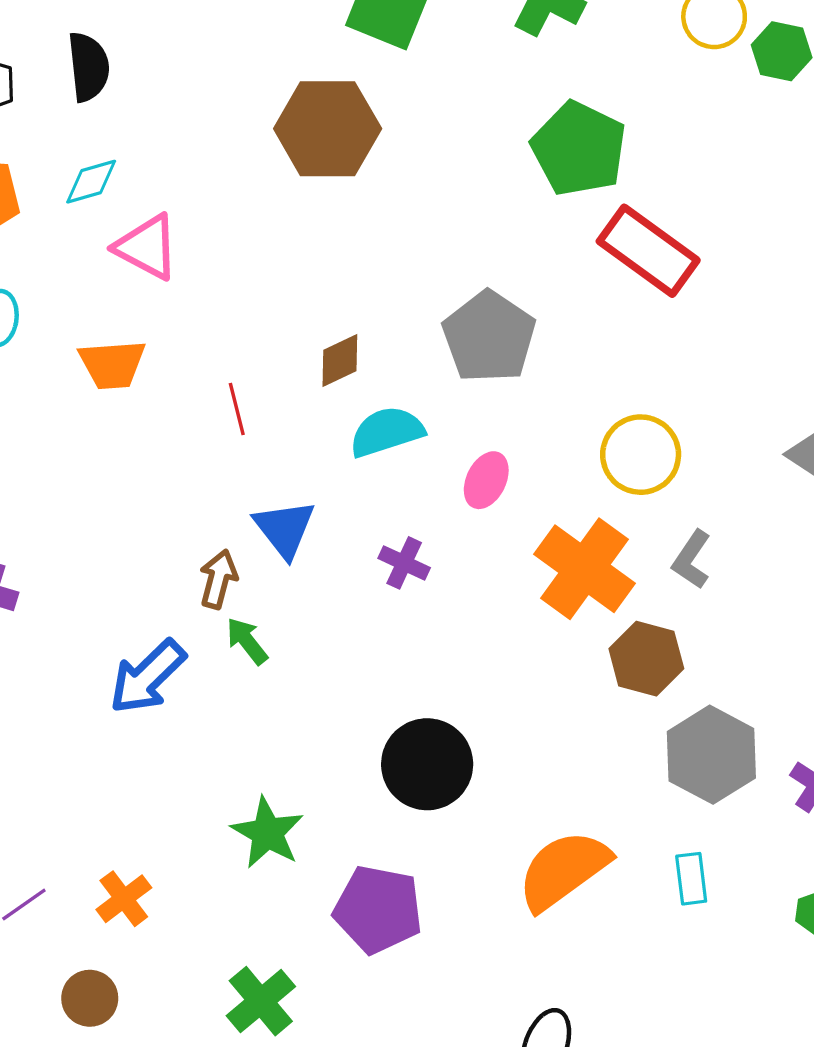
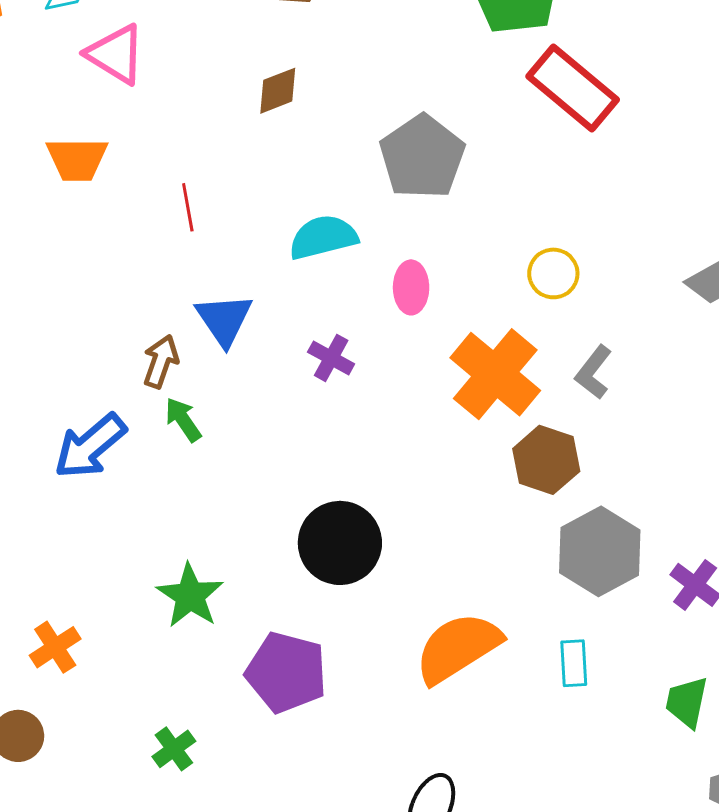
brown diamond: (340, 360) -> (278, 91), moved
yellow circle: (641, 455) -> (553, 273), size x0.7
pink ellipse: (486, 480) -> (411, 287), turned -30
green cross: (261, 1001) -> (174, 749), size x0.7

